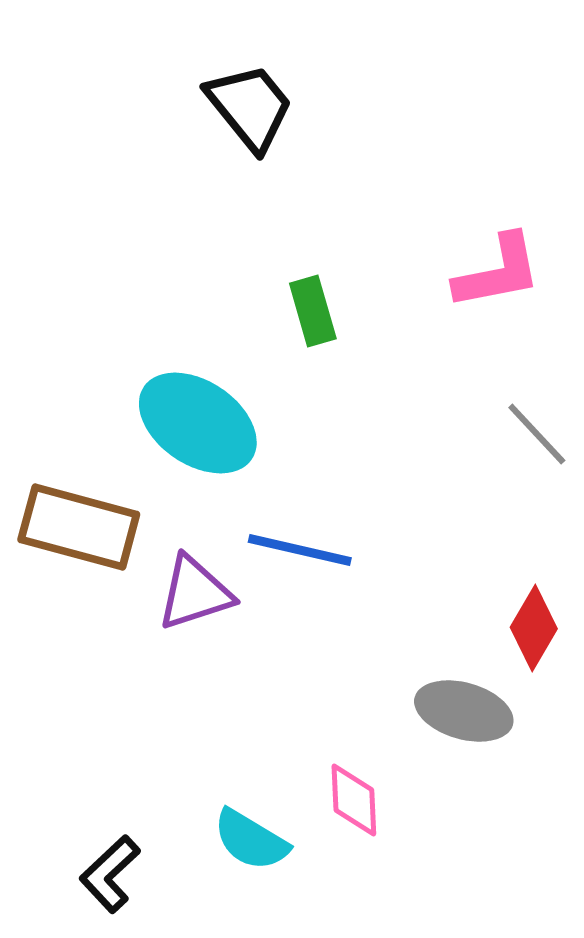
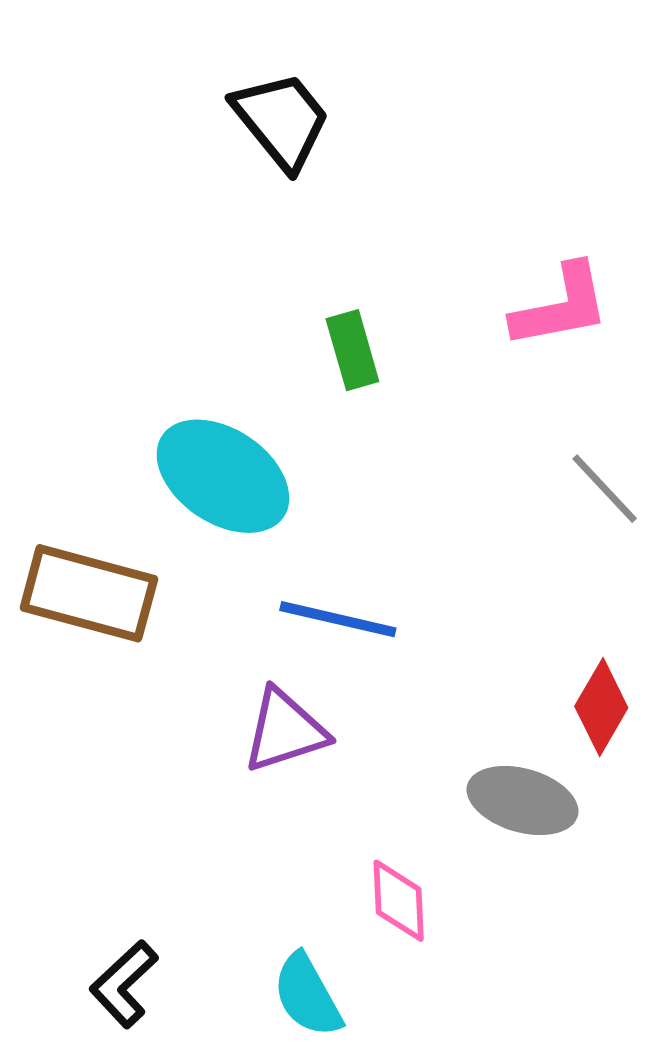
purple triangle: (195, 593) -> (285, 731), moved
cyan semicircle: (251, 840) -> (307, 995), moved, turned 30

